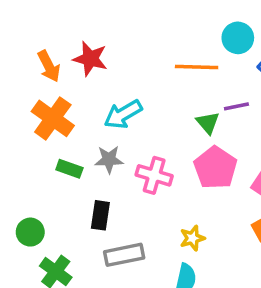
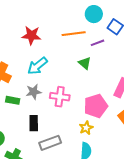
red star: (90, 59) -> (31, 35), moved
purple line: (236, 106) -> (97, 43), moved
pink pentagon: (215, 168) -> (96, 106), moved, turned 30

